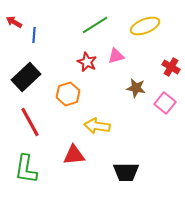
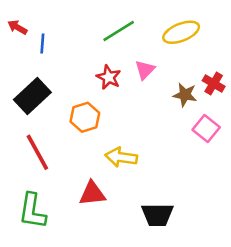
pink triangle: (116, 56) -> (145, 70), turned -30
brown star: (136, 88) -> (185, 95), moved

